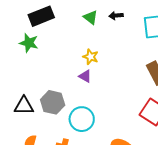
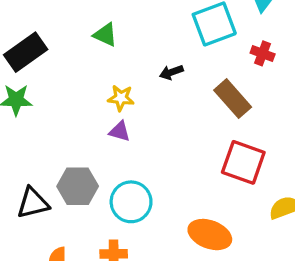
black arrow: (116, 16) -> (171, 72), moved

